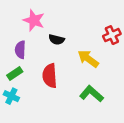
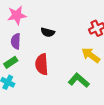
pink star: (34, 20) -> (17, 15), moved, turned -30
yellow arrow: (88, 59) -> (91, 55), moved

